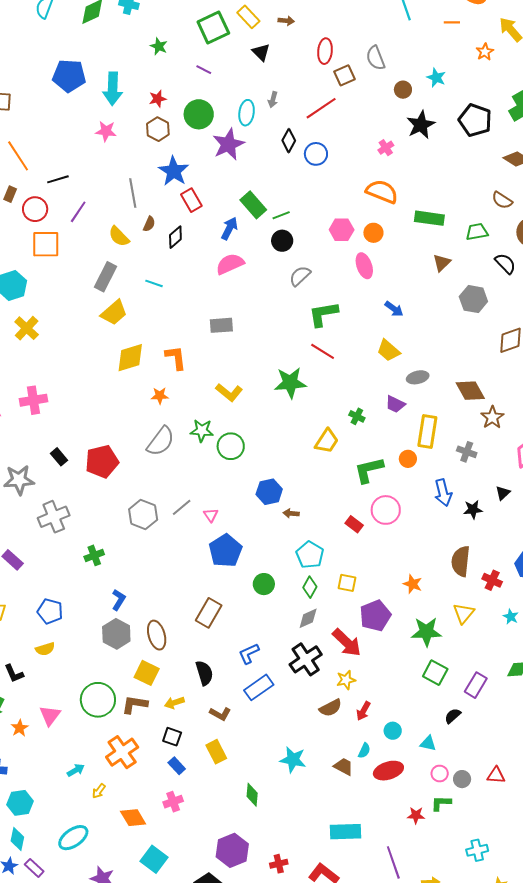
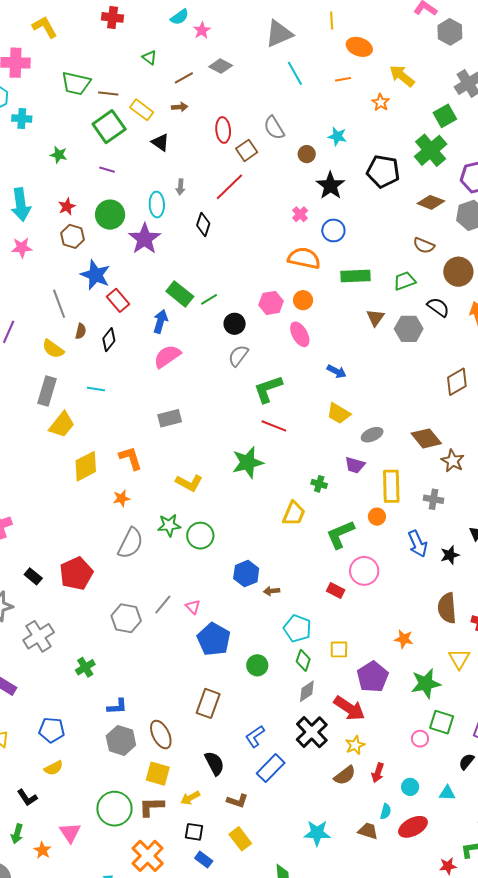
blue circle: (316, 154) -> (333, 230), moved
black circle: (282, 241) -> (235, 324), moved
gray hexagon: (473, 299) -> (409, 329), moved
blue L-shape: (119, 600) -> (117, 707), turned 65
pink circle: (440, 774) -> (420, 739), moved

